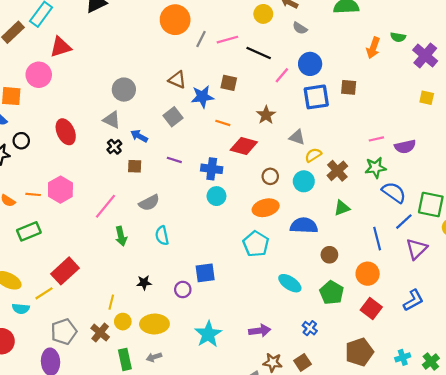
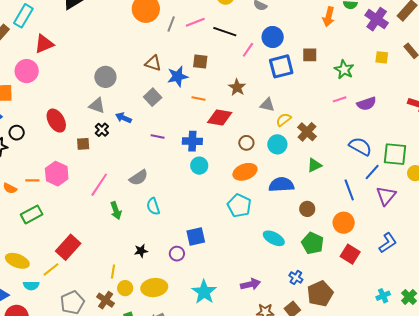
brown square: (135, 166) -> (83, 144), moved
green star: (375, 168) -> (344, 70), moved, turned -30
brown pentagon: (359, 352) -> (320, 294), moved

